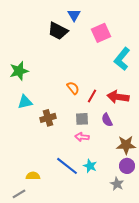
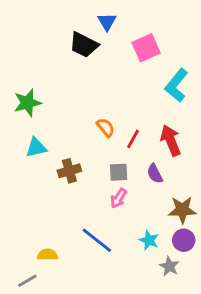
red arrow: (118, 97) -> (171, 140), turned 60
pink arrow: (82, 137) -> (119, 198), turned -64
cyan star: (90, 166) -> (149, 240), moved

